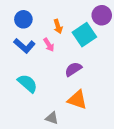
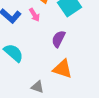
purple semicircle: (73, 69) -> (58, 39), turned -30

